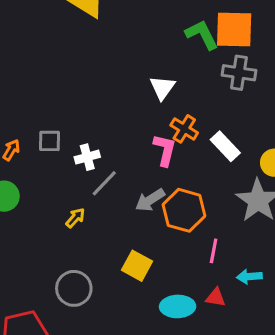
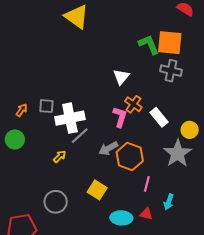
white cross: (87, 157) -> (70, 118), size x1.8
cyan arrow: (249, 277) -> (169, 202), turned -70

